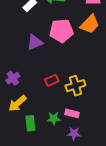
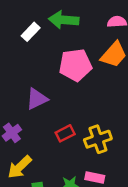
purple triangle: (35, 42) -> (37, 99), moved

